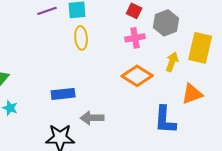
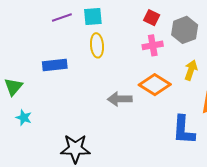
blue rectangle: (63, 94) -> (55, 65), moved
gray arrow: (92, 118) -> (120, 99), moved

